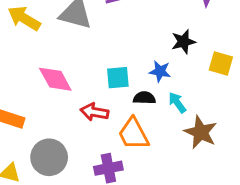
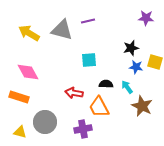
blue star: (160, 71) -> (136, 67), moved
cyan square: (118, 78) -> (89, 60), moved
pink diamond: (55, 79) -> (28, 72), moved

